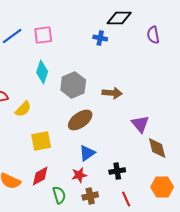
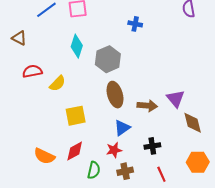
blue cross: (100, 38) -> (135, 24), moved
brown arrow: (112, 93) -> (147, 106), moved
brown ellipse: (80, 120) -> (115, 95), turned -70
green semicircle: (59, 195) -> (94, 170), turned 30

